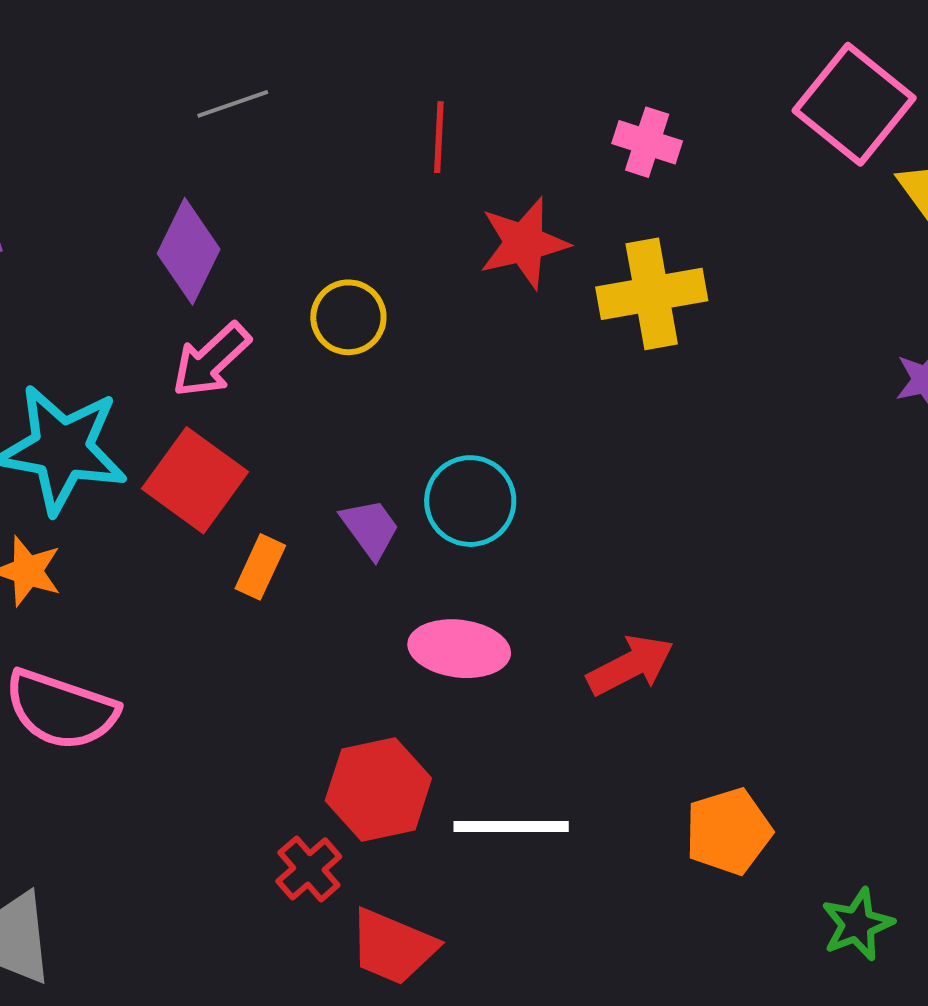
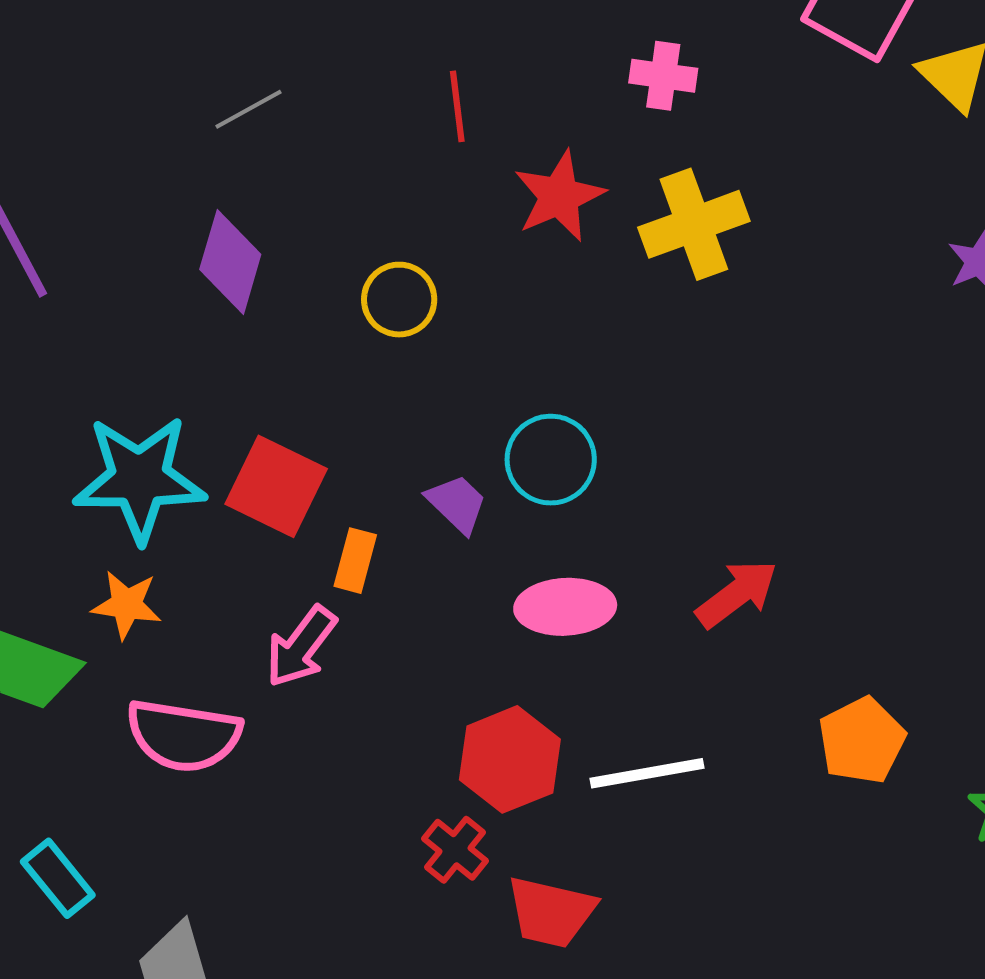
pink arrow: (211, 360) -> (301, 647), moved

